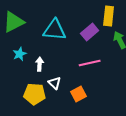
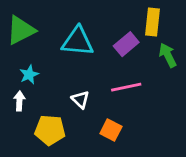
white arrow: (40, 64) -> (19, 101), moved
white triangle: (55, 83) -> (80, 100), moved
orange square: (79, 94) -> (111, 130), turned -35

